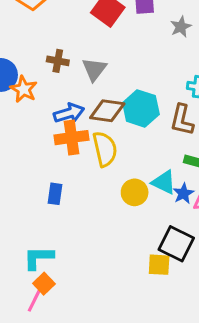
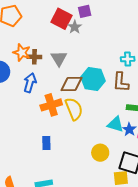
gray star: (181, 27) -> (75, 27), moved
orange star: (24, 89) -> (22, 53), moved
blue arrow: (69, 113) -> (30, 83), moved, turned -48
yellow circle: (135, 192) -> (100, 153), moved

